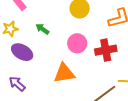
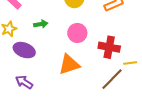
green arrow: (42, 29) -> (41, 24), turned 144
red cross: (106, 50) -> (109, 47), moved, turned 30

